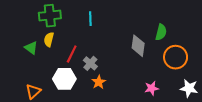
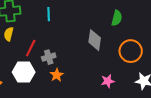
green semicircle: (161, 32) -> (117, 18), moved
gray cross: (90, 63) -> (49, 57), turned 32

